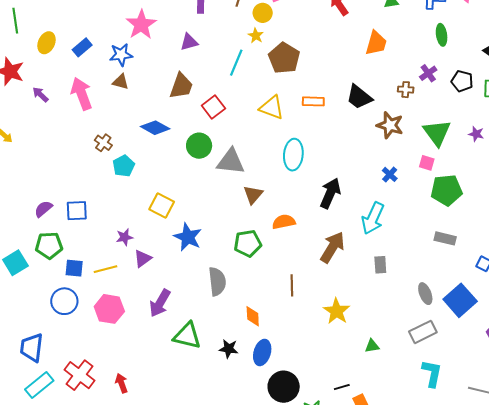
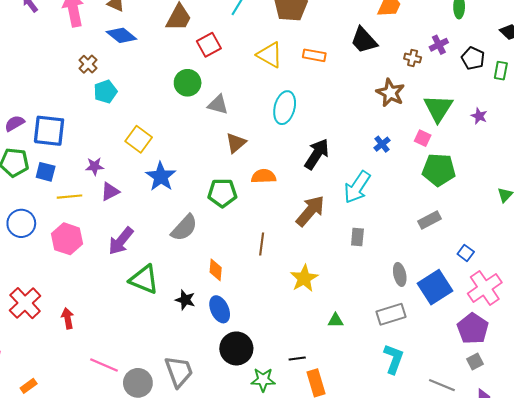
black trapezoid: (359, 97) -> (364, 40), moved
blue diamond: (155, 128) -> (121, 35), moved
gray triangle: (231, 162) -> (218, 105), size x0.7
blue square: (77, 211) -> (49, 131), size x1.4
gray rectangle: (445, 238) -> (429, 220), turned -50
blue square: (74, 268) -> (46, 172), moved
gray semicircle: (217, 281) -> (184, 228), turned 40
blue ellipse: (262, 352) -> (220, 309), turned -50

